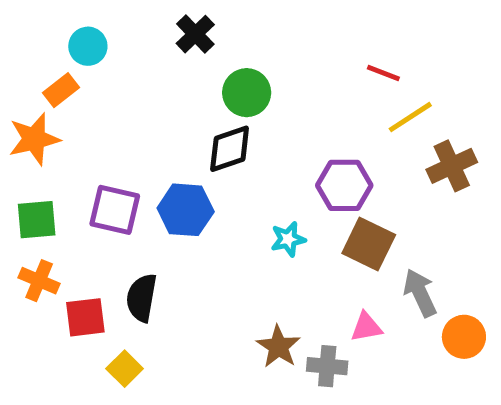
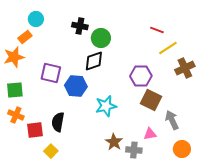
black cross: (195, 34) -> (80, 26), moved, turned -35
purple square: (115, 210) -> (51, 73), moved
cyan star: (288, 239) -> (106, 106), moved, size x1.5
orange circle: (464, 337) -> (182, 149), moved

